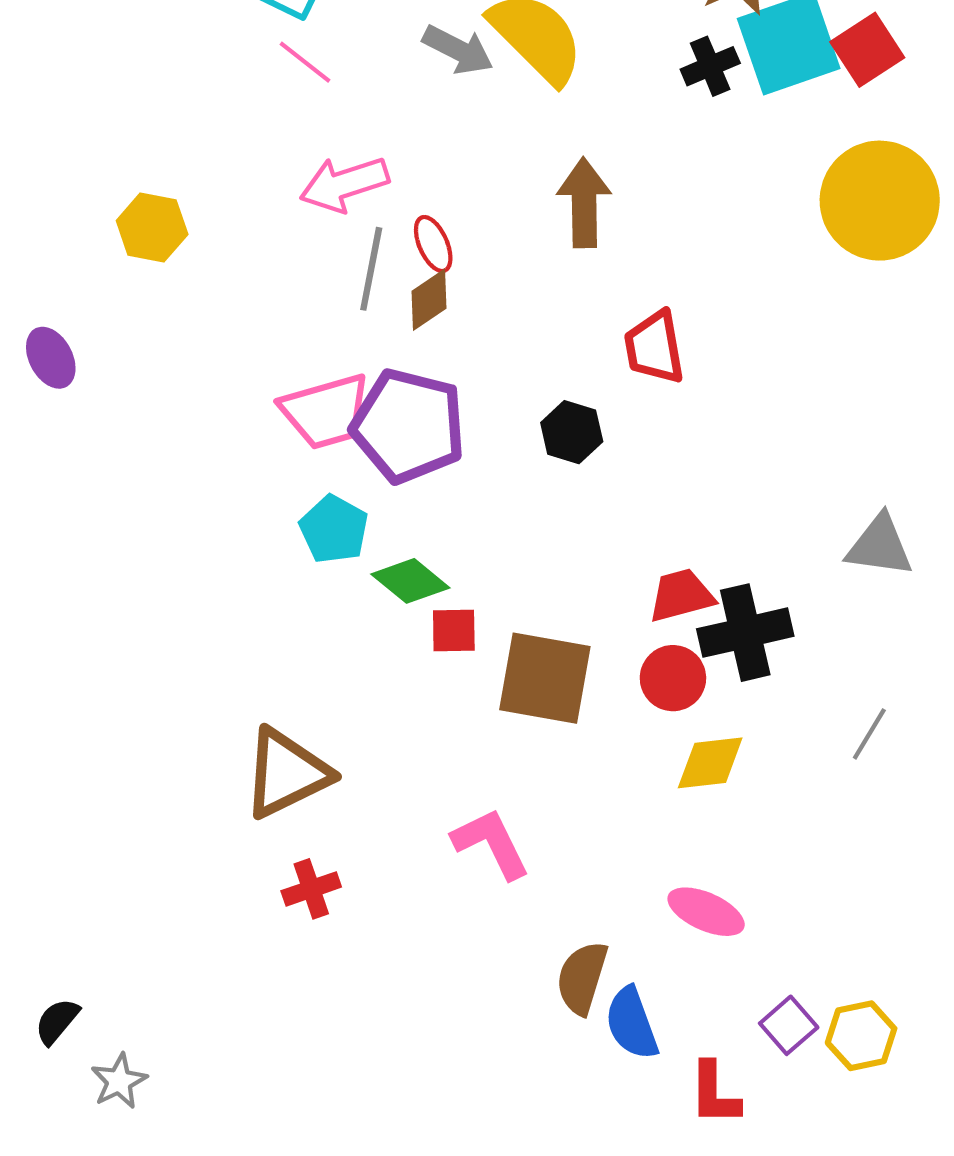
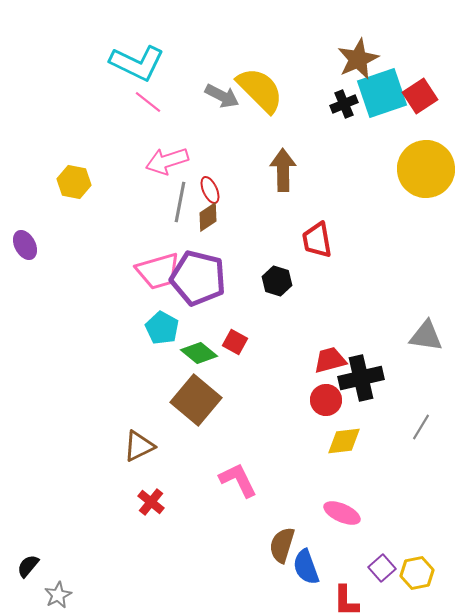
red square: (454, 631) -> (235, 342), moved, turned 30
brown square: (545, 678) -> (196, 400), moved, turned 30
brown triangle: (286, 773) -> (139, 446), size x0.7
red cross: (311, 889) -> (151, 502), turned -32

